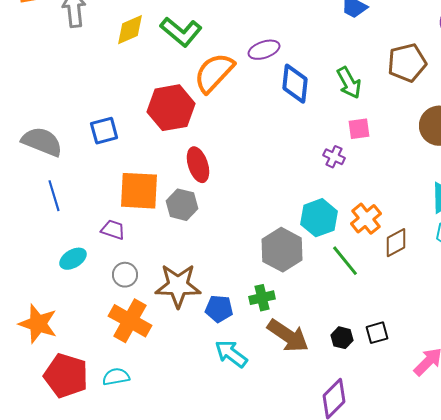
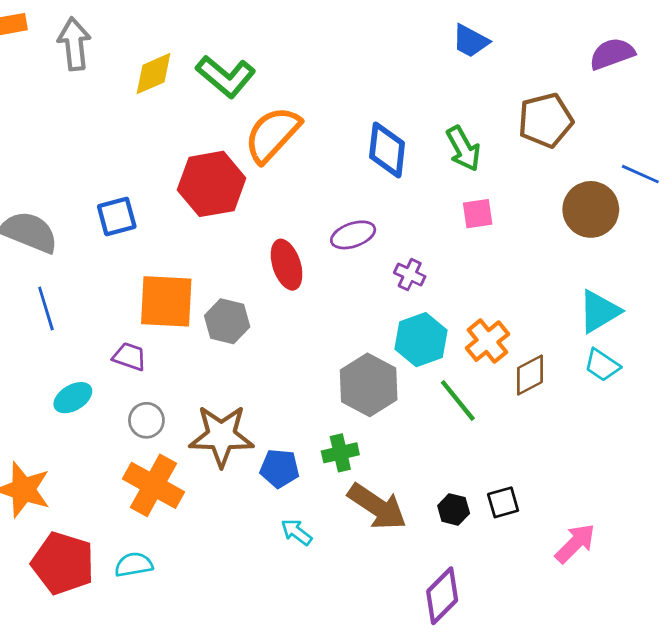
purple ellipse: (264, 50) -> (353, 235), moved
purple cross: (334, 157) -> (410, 275), moved
red ellipse: (198, 165) -> (287, 265), moved
cyan arrow: (231, 354) -> (296, 532), size x0.7

